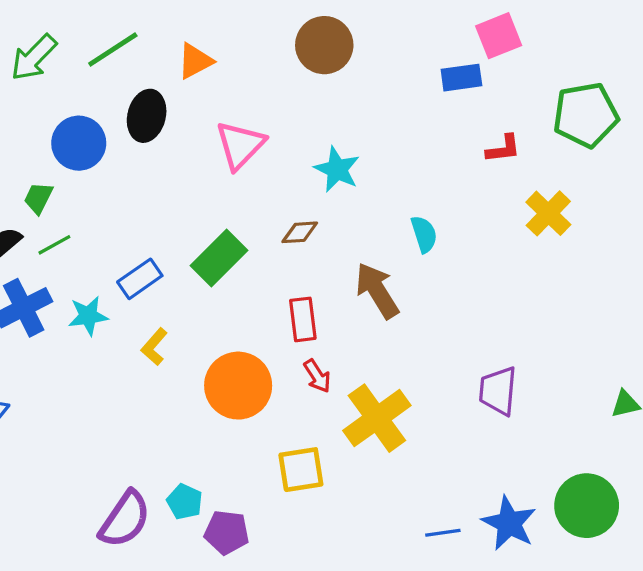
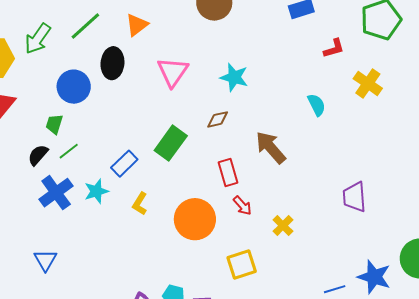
cyan semicircle: (424, 234) -> (317, 105), moved
yellow cross: (377, 418) -> (283, 226), size x0.5

